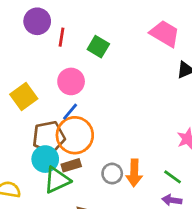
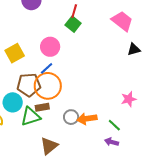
red line: (61, 37) -> (74, 11), moved
cyan circle: (45, 159) -> (13, 102), moved
orange arrow: (134, 173) -> (87, 119), turned 72

